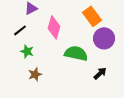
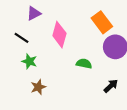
black line: (20, 30) -> (22, 38), turned 72
green semicircle: (76, 53) -> (84, 64), size x0.6

